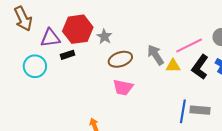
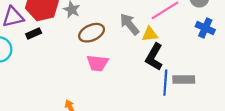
black L-shape: (200, 67) -> (154, 57), moved

